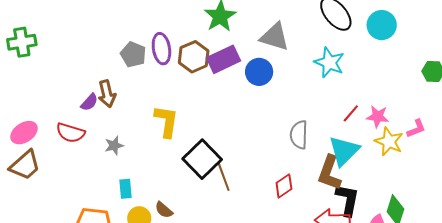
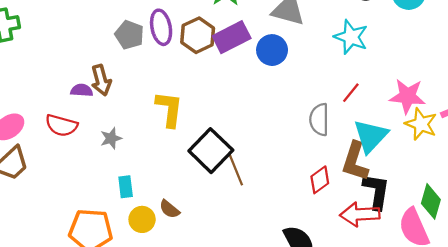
purple semicircle: (89, 102) -> (82, 90), turned -126
red line: (351, 113) -> (351, 93), moved
pink star: (378, 117) -> (407, 96), size x1.4
red diamond: (284, 186) -> (320, 180), moved

